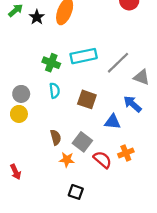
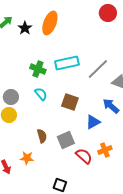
cyan semicircle: (55, 91) -> (41, 94), turned -32
blue triangle: (113, 122) -> (93, 122), turned -35
gray square: (82, 142) -> (66, 140), turned 30
orange star: (67, 160) -> (27, 158), moved

